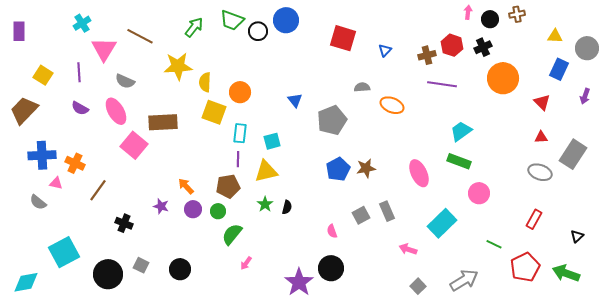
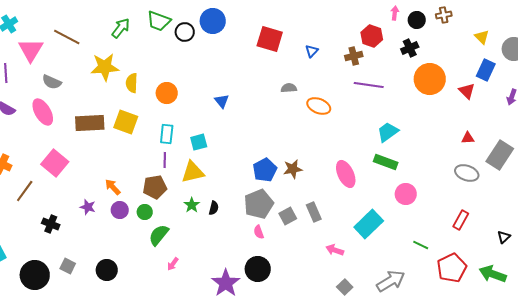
yellow triangle: (555, 36) -> (482, 37), turned 42
red hexagon: (452, 45) -> (372, 36), moved
red triangle: (542, 102) -> (467, 91), moved
yellow square: (214, 112) -> (126, 122), moved
gray pentagon: (332, 120) -> (259, 204), moved
pink square: (134, 145) -> (55, 163), moved

